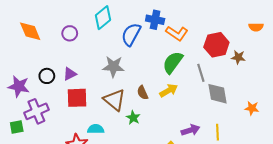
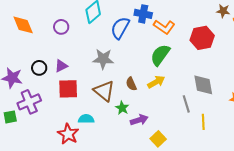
brown star: (238, 57) -> (223, 11), moved
gray line: (201, 73) -> (186, 104), moved
purple arrow: (190, 130) -> (139, 120), moved

